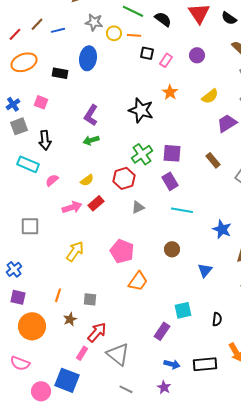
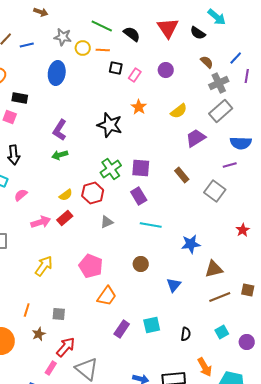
black rectangle: (60, 73) -> (20, 98), moved
yellow semicircle: (87, 180) -> (66, 195), moved
blue star: (222, 229) -> (191, 244), turned -30
purple rectangle: (162, 331) -> (122, 329), moved

